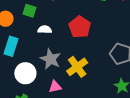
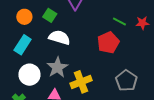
red pentagon: (80, 27) -> (108, 43), moved
white semicircle: (45, 30) -> (59, 37), size x1.5

